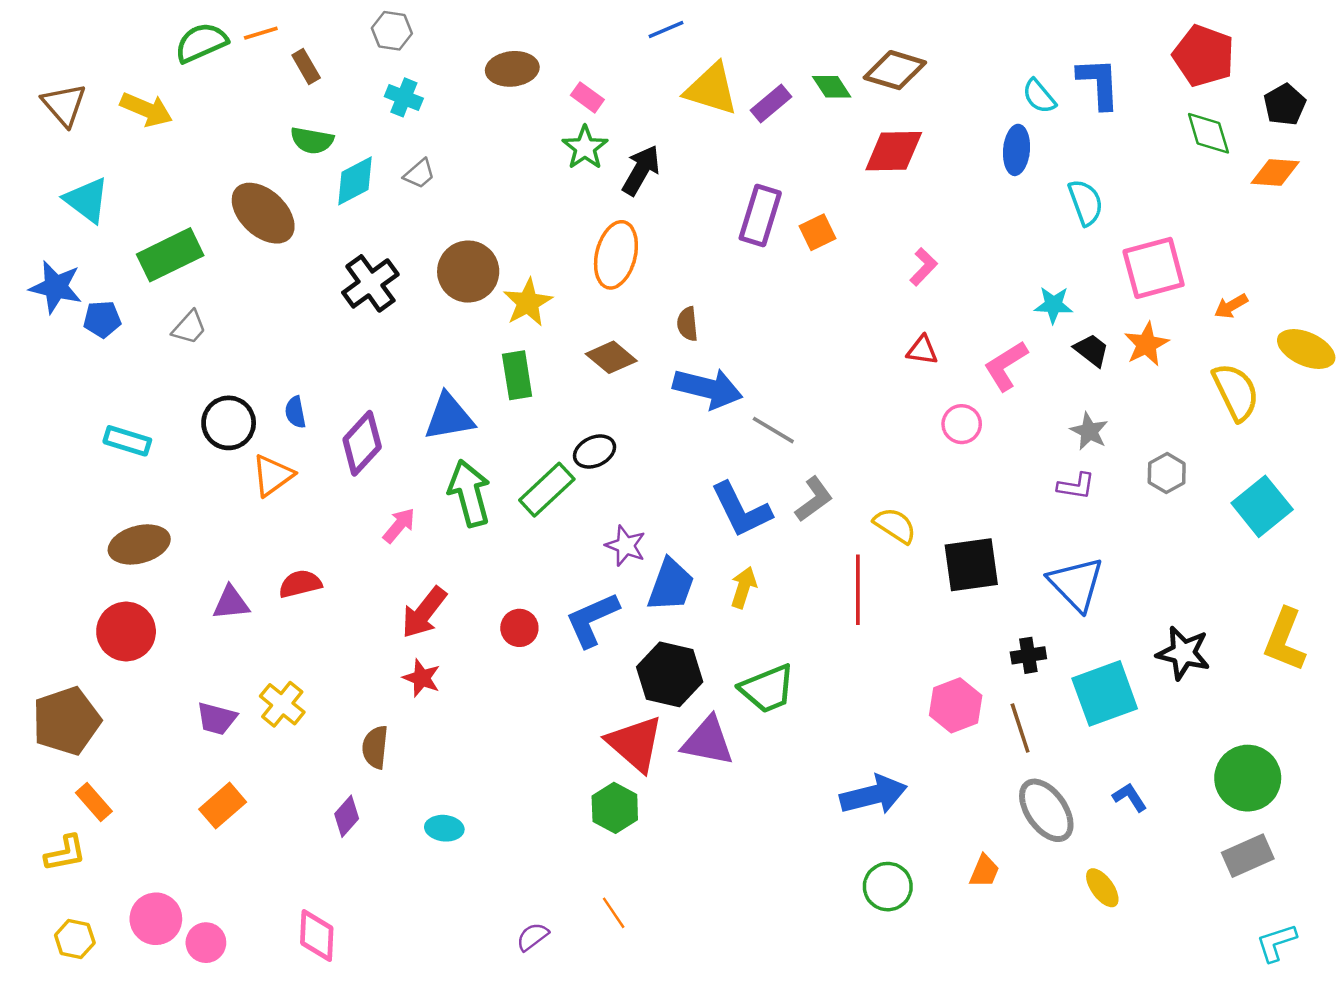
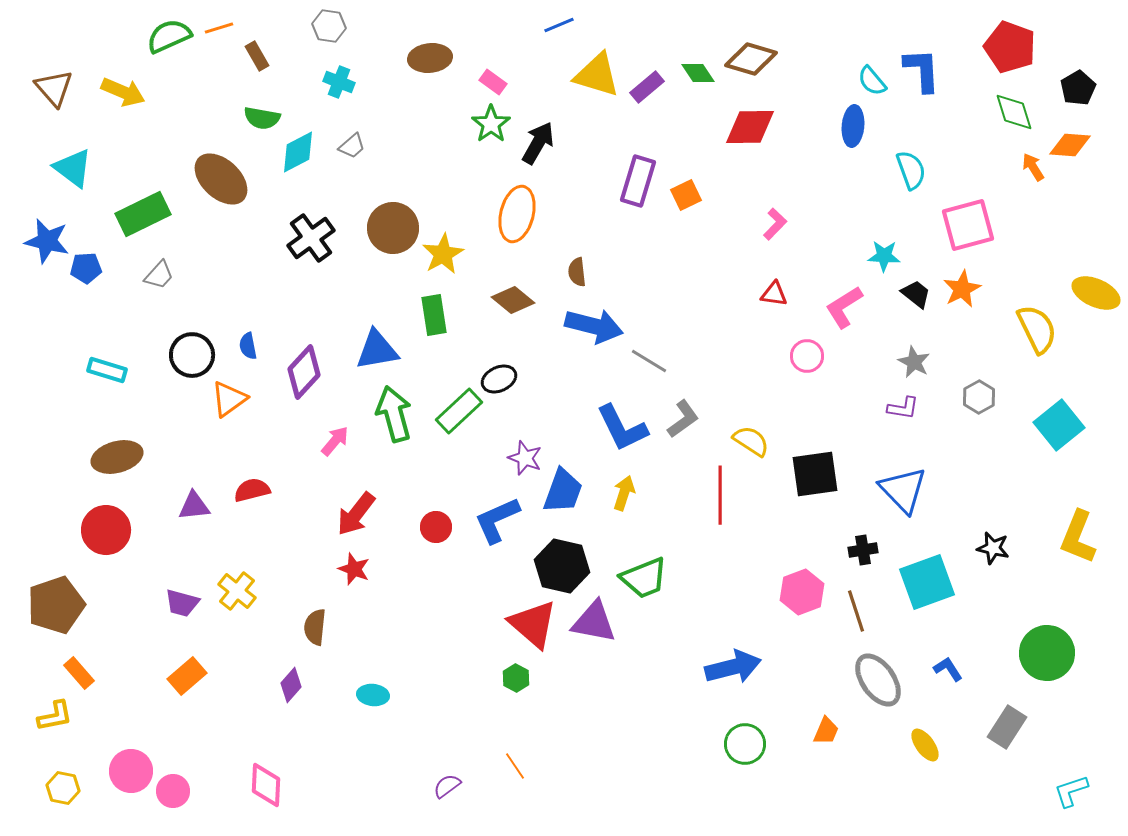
orange arrow: (1231, 306) -> (1033, 167), moved, turned 88
black star: (1183, 653) -> (993, 548), size x0.7
green hexagon: (615, 808) -> (516, 678), size x0.7
gray rectangle: (1248, 856) -> (1007, 727), moved, turned -33

